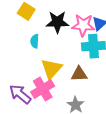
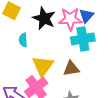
black star: (57, 22) -> (44, 18), turned 30

